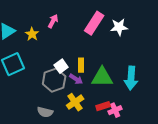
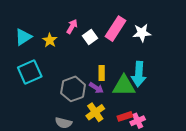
white square: (61, 66) -> (90, 37), moved
cyan arrow: (131, 78) -> (139, 74), moved

